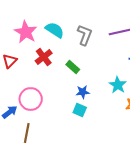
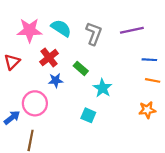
pink star: (26, 32) -> (29, 30), turned -30
cyan star: (118, 85) -> (103, 88), moved
blue star: (83, 92) -> (56, 80), moved

